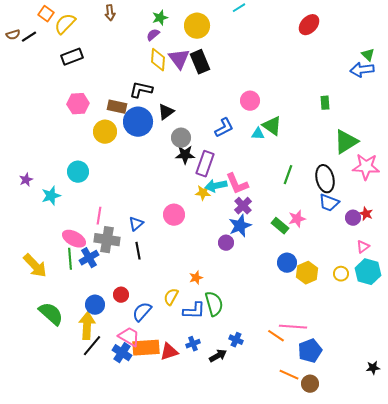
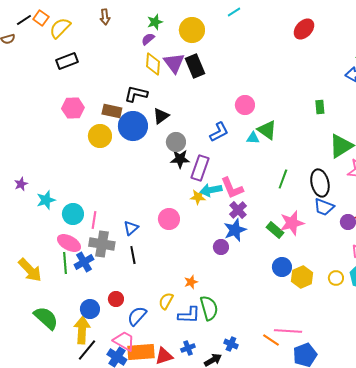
black line: (29, 37) -> (24, 20), moved
cyan circle: (78, 172) -> (73, 214), moved
pink star: (297, 219) -> (292, 223), size x1.4

